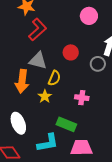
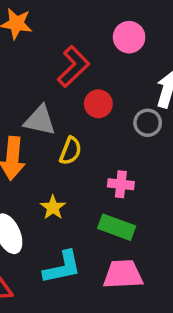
red L-shape: (38, 29) -> (73, 66), moved
yellow star: (45, 96) -> (53, 207), moved
green rectangle: (66, 124) -> (117, 227), moved

